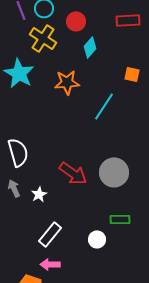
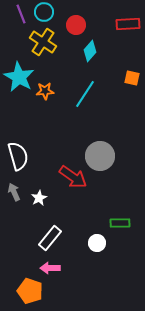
orange star: (67, 82) -> (45, 91), moved, size x0.7
cyan line: (104, 106) -> (85, 94), moved
gray circle: (114, 172) -> (100, 156), moved

